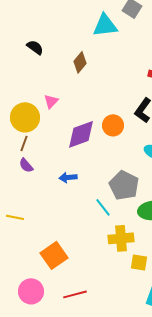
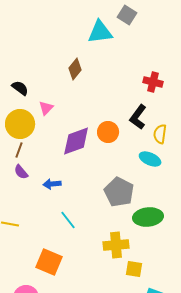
black semicircle: (35, 47) -> (20, 88), moved
blue arrow: (68, 177) -> (52, 184), moved
cyan line: (103, 207) -> (68, 220), moved
orange square: (54, 255) -> (49, 262), turned -32

